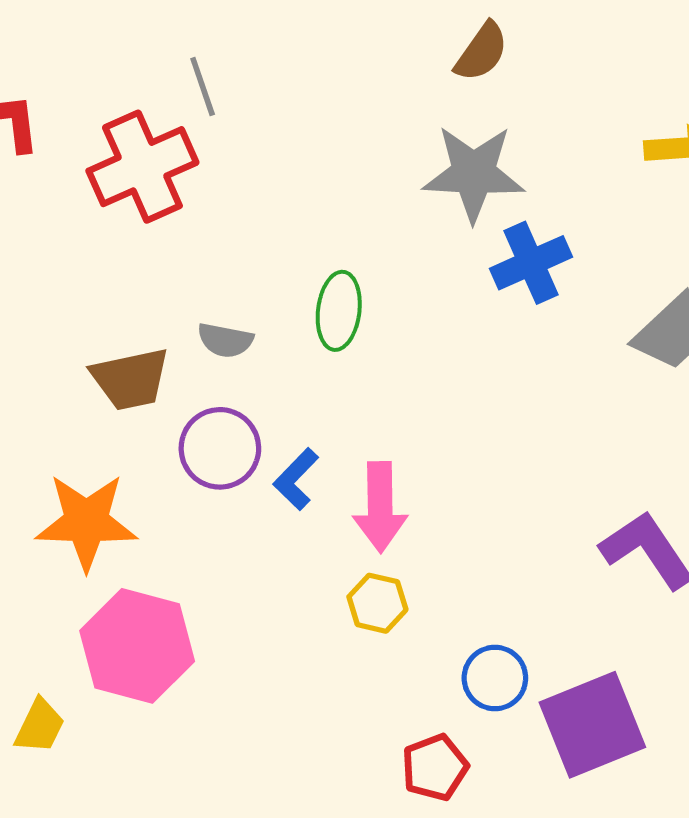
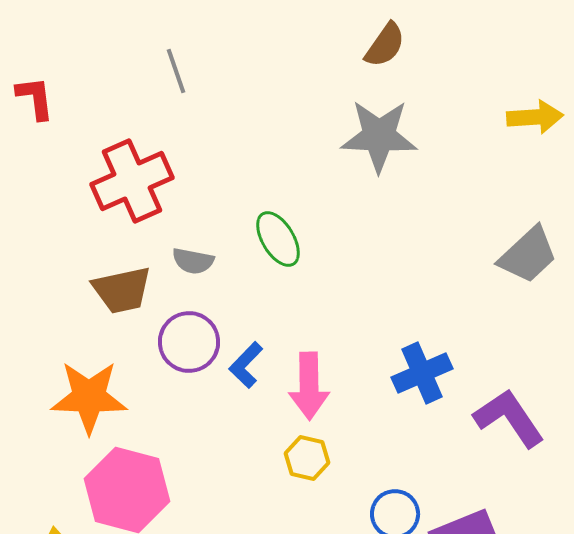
red cross: (142, 167) -> (132, 181), moved
blue cross: (531, 263) -> (422, 373), moved
green ellipse: (339, 311) -> (278, 239), turned -38

